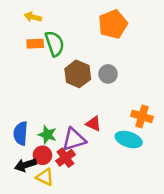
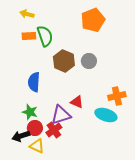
orange cross: (142, 116) -> (117, 96), turned -30
blue semicircle: (21, 133) -> (34, 82), moved
green star: (47, 135) -> (30, 112), moved

